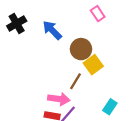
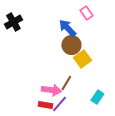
blue arrow: (52, 30) -> (67, 28), moved
brown line: (75, 81) -> (66, 83), moved

